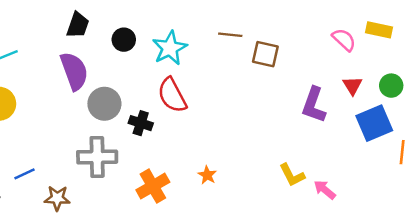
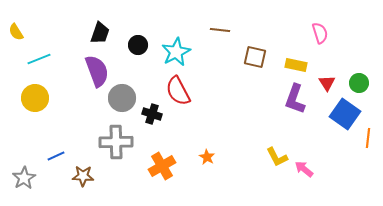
yellow rectangle: (379, 30) -> (296, 65), moved
brown line: (230, 35) -> (220, 30), moved
pink semicircle: (344, 40) -> (320, 33), moved, turned 30
blue square: (374, 123) -> (345, 114), turned -32

